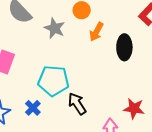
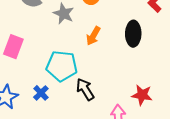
orange arrow: (96, 32) -> (93, 36), moved

